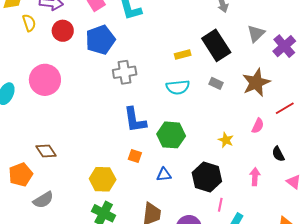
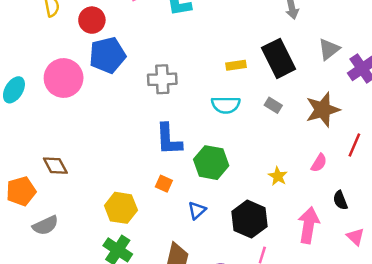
blue pentagon: (100, 40) -> (107, 55), moved
red line: (285, 108) -> (354, 145), turned -42
blue triangle: (164, 175) -> (197, 210), turned -42
pink arrow: (255, 177) -> (309, 225), size x1.6

